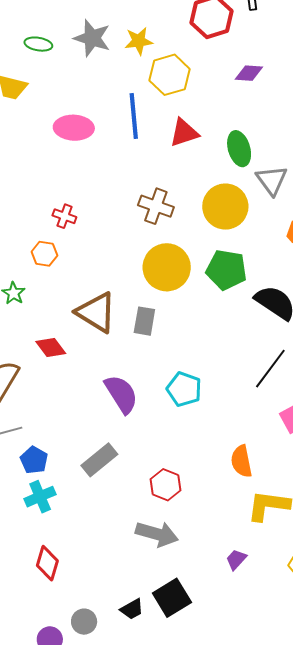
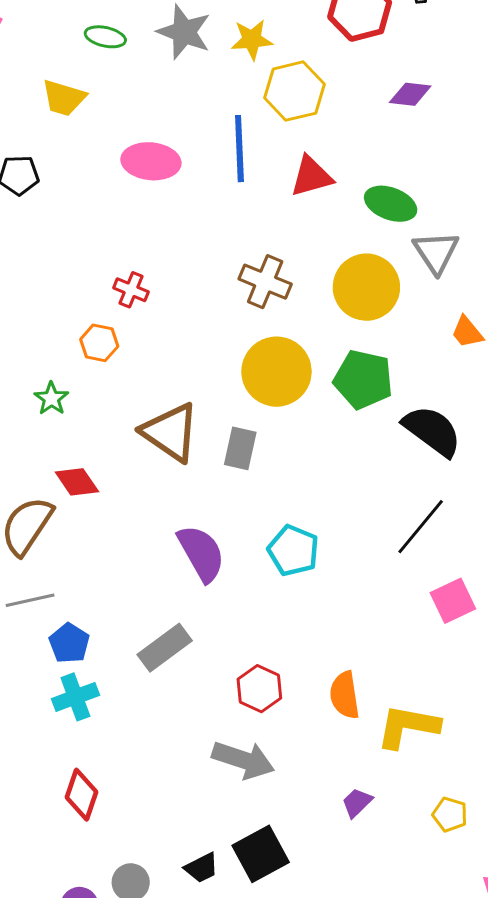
green ellipse: (239, 149) -> (391, 204), turned -56
red diamond: (51, 348) -> (77, 482), moved
orange semicircle: (241, 461) -> (345, 695), moved

